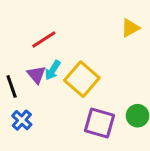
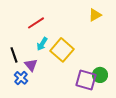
purple triangle: (36, 75) -> (31, 65), moved
purple square: (99, 123) -> (86, 80), moved

